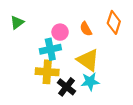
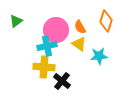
pink circle: (60, 32) -> (56, 30), size x1.6
yellow triangle: (88, 60) -> (79, 44), moved, size x0.7
cyan star: (90, 82) -> (99, 56), moved

